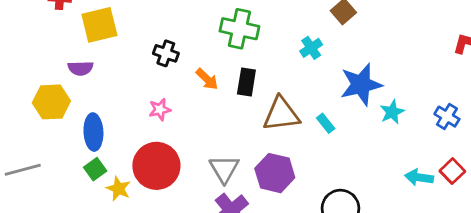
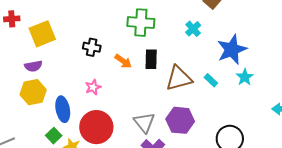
yellow hexagon: (51, 102) -> (33, 92), moved
cyan star: (392, 112) -> (245, 77), moved
blue ellipse: (93, 132) -> (63, 109), moved

